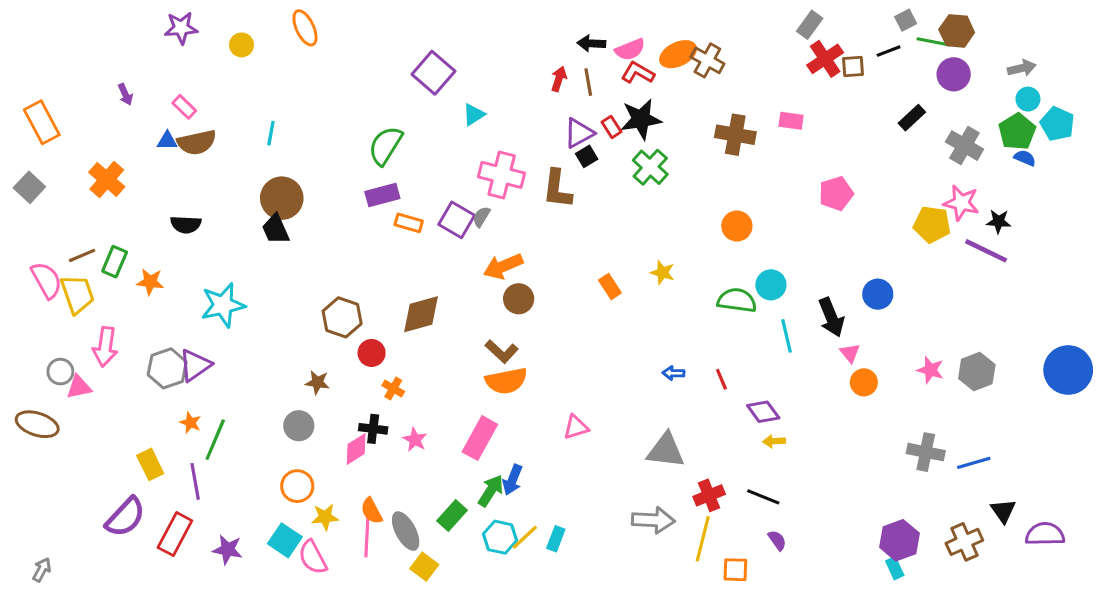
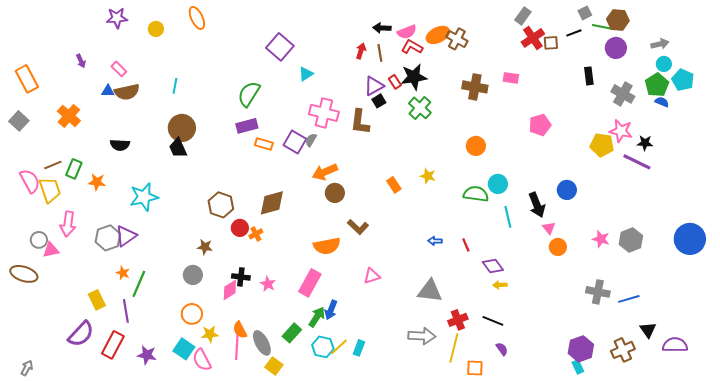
black rectangle: (912, 118) -> (589, 76), turned -54
brown L-shape: (502, 351) -> (358, 227), moved
orange cross: (393, 389) -> (256, 234), moved, turned 32

